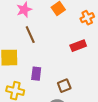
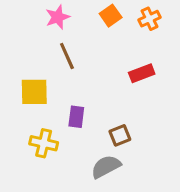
orange cross: (87, 18) -> (149, 19), moved

